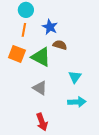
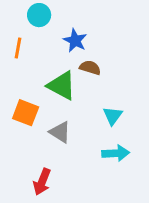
orange line: (24, 30) -> (18, 48), moved
orange square: (17, 54) -> (26, 113), moved
red arrow: (42, 122) -> (42, 182), moved, turned 42

